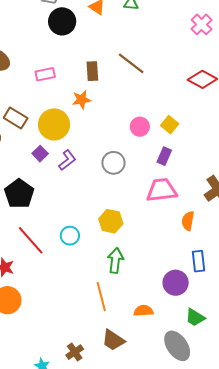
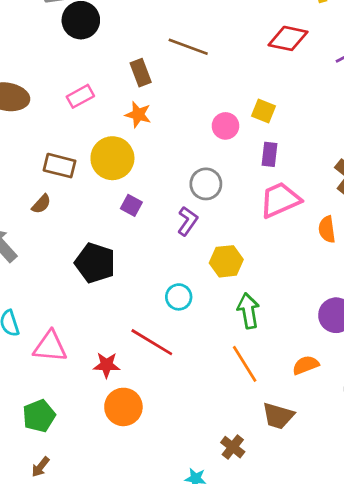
orange star: (81, 100) -> (138, 115), turned -30
purple square: (40, 154) -> (131, 205), moved
purple L-shape: (67, 160) -> (188, 221), moved
red line: (31, 240) -> (152, 342), moved

